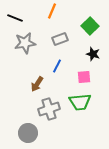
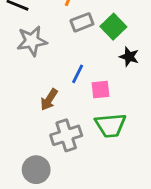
green square: (90, 26) -> (113, 27), moved
gray rectangle: (60, 39) -> (82, 22), moved
pink square: (84, 77) -> (101, 90), moved

